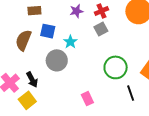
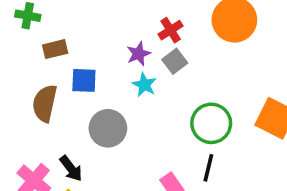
purple star: (76, 11) -> (138, 54), moved
cyan star: (70, 42) -> (144, 85), moved
black line: (131, 93) -> (208, 168), moved, turned 42

